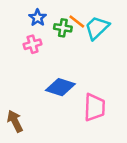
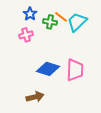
pink trapezoid: (94, 107) -> (75, 70), moved
brown arrow: (15, 121) -> (35, 97), moved, turned 102

